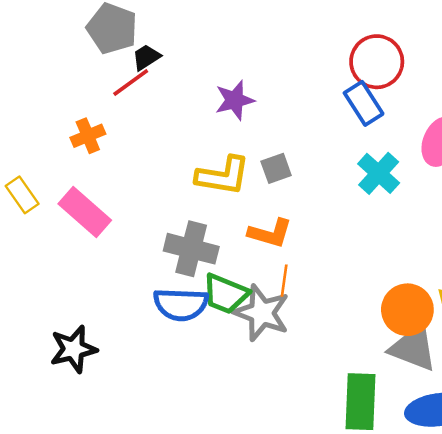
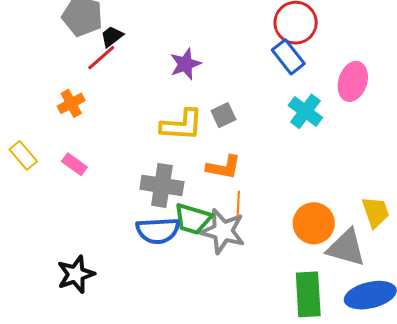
pink rectangle: (85, 212) -> (74, 164), size x0.6
orange circle: (407, 310) -> (314, 223), moved

